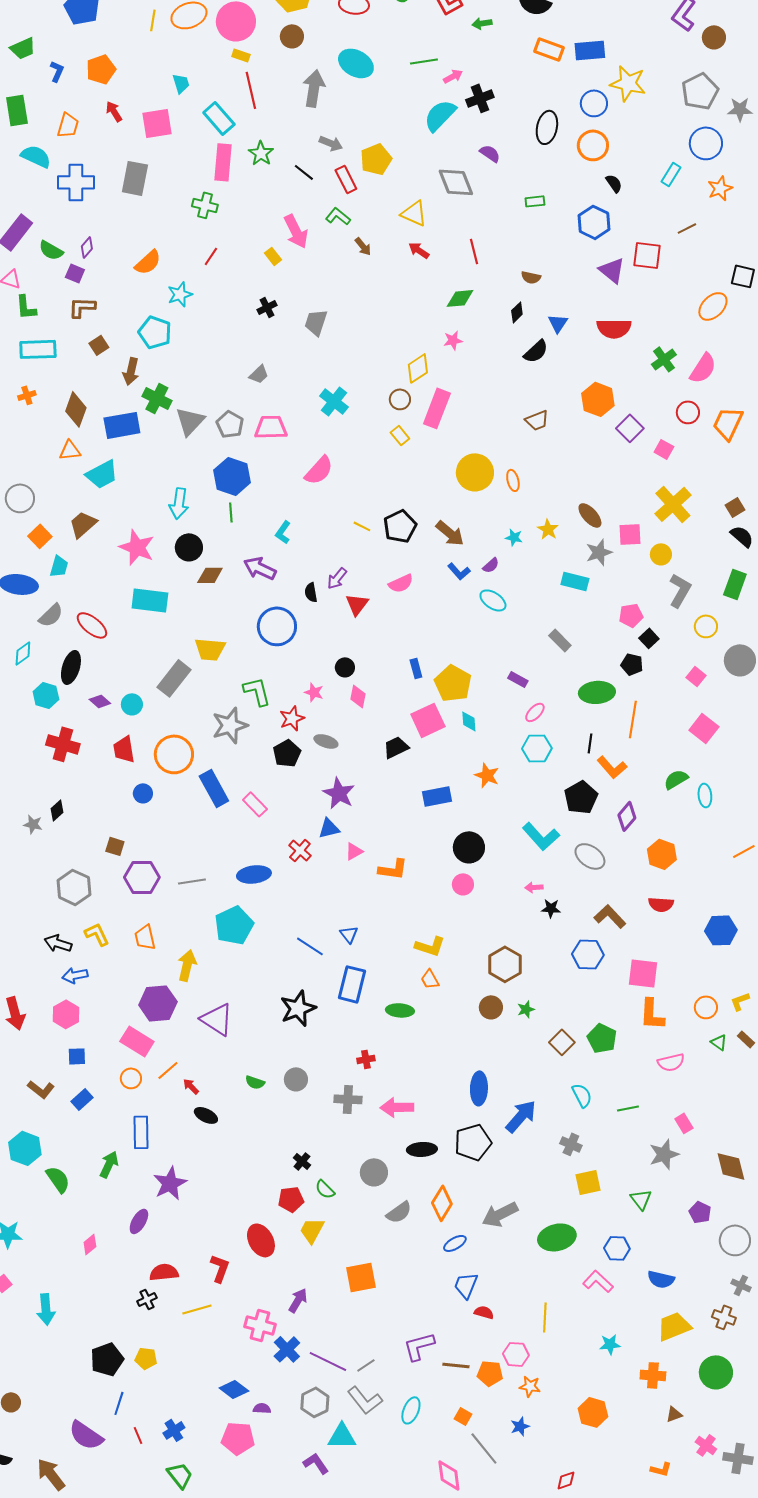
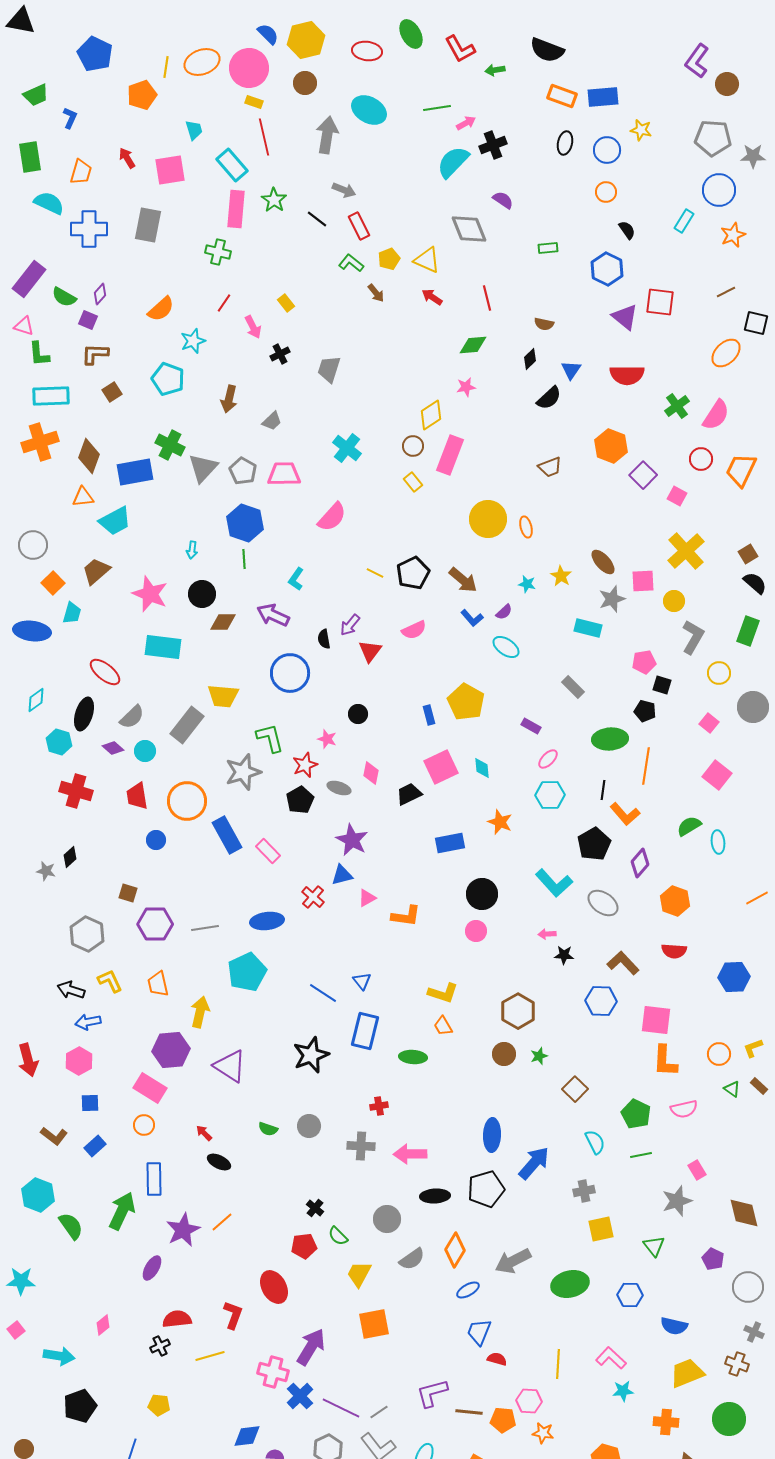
orange pentagon: (101, 69) -> (142, 95), moved
yellow star: (628, 83) -> (641, 130), size x0.6
gray pentagon: (700, 91) -> (713, 138), turned 30
black ellipse: (547, 127) -> (565, 143), moved, size x0.7
orange circle: (593, 145) -> (606, 192), size x0.7
yellow pentagon: (376, 159) -> (389, 259), moved, size x0.7
brown line: (687, 228) -> (726, 292), moved
pink arrow: (296, 231) -> (253, 327), moved, size x0.7
brown arrow: (131, 371) -> (229, 399), moved
orange cross: (27, 395) -> (40, 442), size x2.0
cyan arrow: (179, 503) -> (192, 550), size x0.6
gray semicircle: (51, 615) -> (132, 717), moved
black square: (649, 638) -> (662, 685), turned -30
yellow pentagon: (453, 683) -> (466, 702), moved
pink diamond: (358, 696) -> (371, 773), moved
green pentagon: (602, 1038) -> (636, 1114), moved
orange line: (168, 1070) -> (222, 1222), moved
gray cross: (571, 1144) -> (584, 1191), turned -35
green arrow: (109, 1164) -> (122, 1211), size x1.4
yellow trapezoid: (312, 1230) -> (359, 1274), moved
pink diamond: (90, 1244) -> (103, 1325), moved
pink L-shape: (598, 1281) -> (611, 1358), moved
purple arrow: (298, 1300) -> (311, 1347), size x1.5
cyan arrow: (46, 1309) -> (59, 1356), turned -76
black pentagon: (107, 1359) -> (80, 1406), moved
blue diamond: (234, 1389) -> (247, 1436), turned -44

